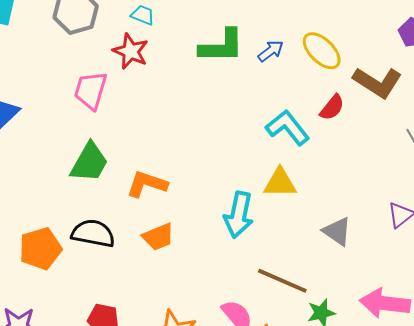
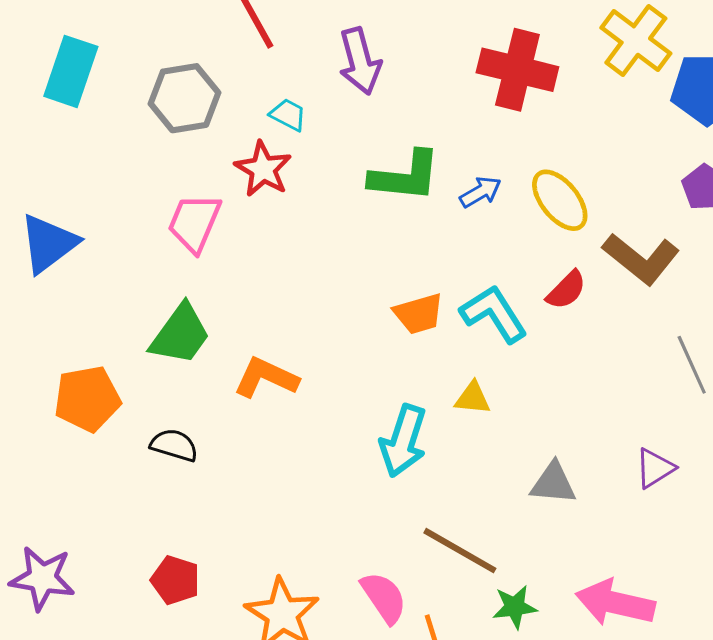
yellow triangle: (280, 183) -> (473, 398), size x0.7
gray triangle: (337, 231) -> (553, 483), turned -36
black semicircle: (93, 233) -> (174, 445), size x0.7
orange trapezoid: (158, 237) -> (419, 314), moved
orange pentagon: (40, 249) -> (87, 399), moved

